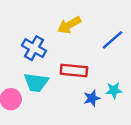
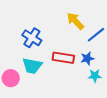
yellow arrow: (69, 25) -> (75, 21), moved, turned 72
blue star: (92, 98) -> (87, 58), moved

